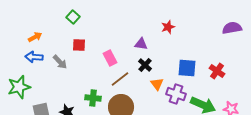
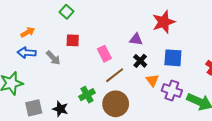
red star: (168, 27) -> (164, 22), size x1.6
blue square: (187, 68) -> (173, 58), moved
green cross: (93, 98) -> (87, 95), turned -35

